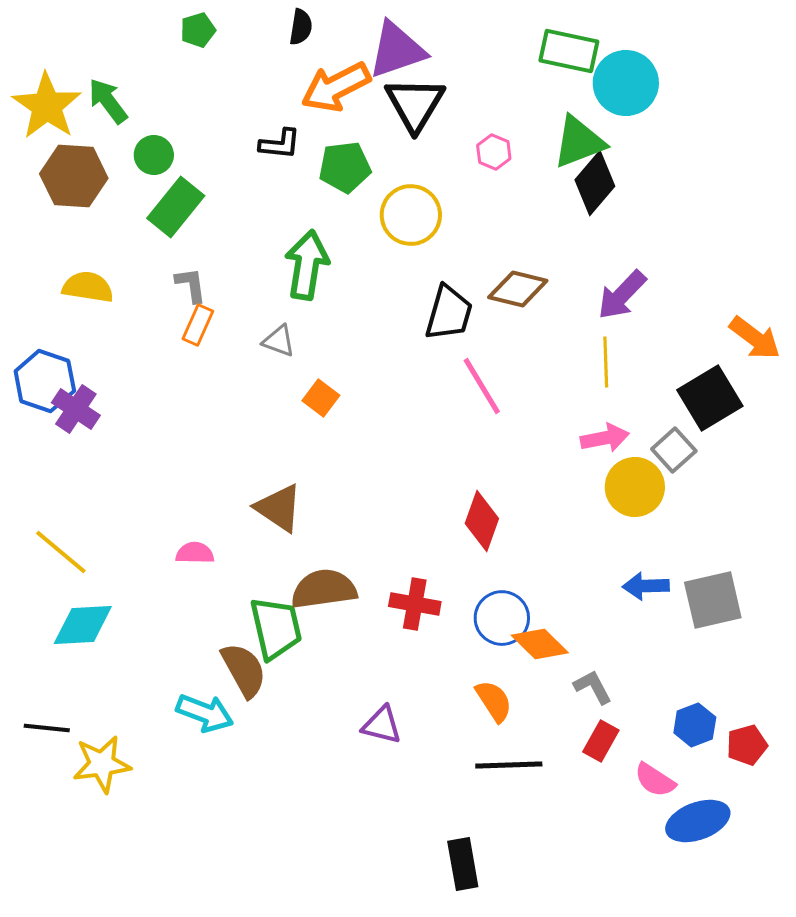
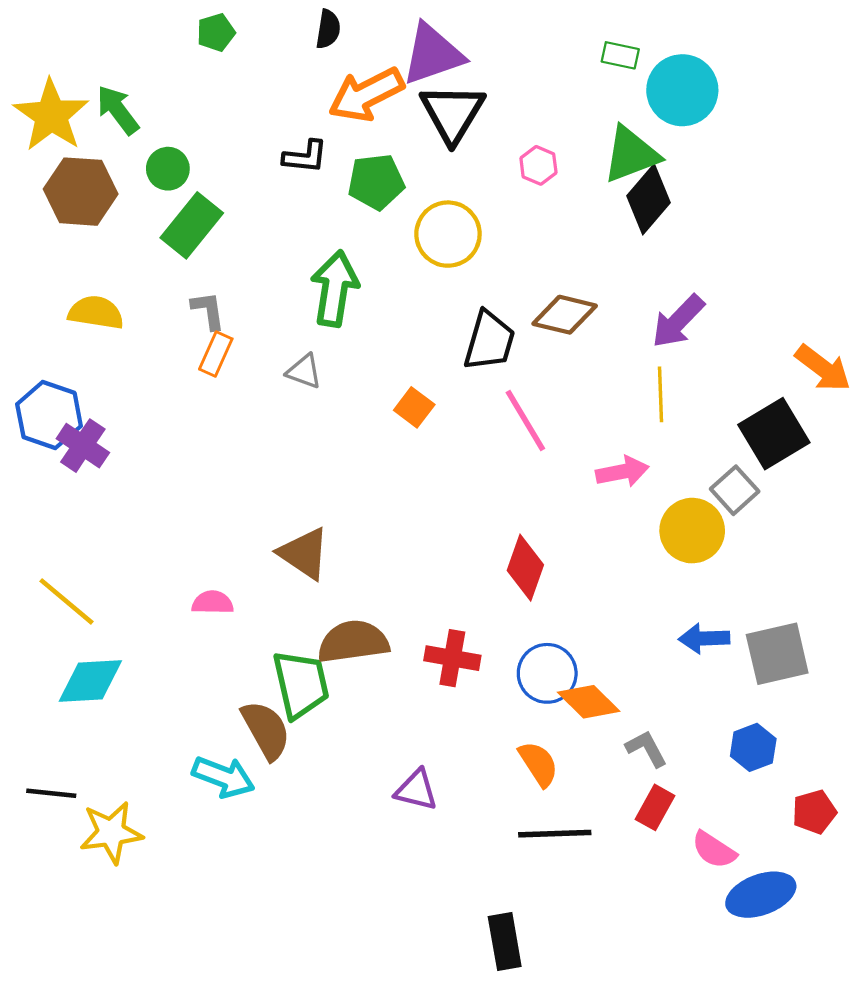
green rectangle: (569, 51) -> (620, 55), size x0.6
orange square: (321, 398) -> (414, 407), moved
pink arrow: (605, 438) -> (622, 472), moved
blue hexagon: (695, 725) -> (753, 747), moved

